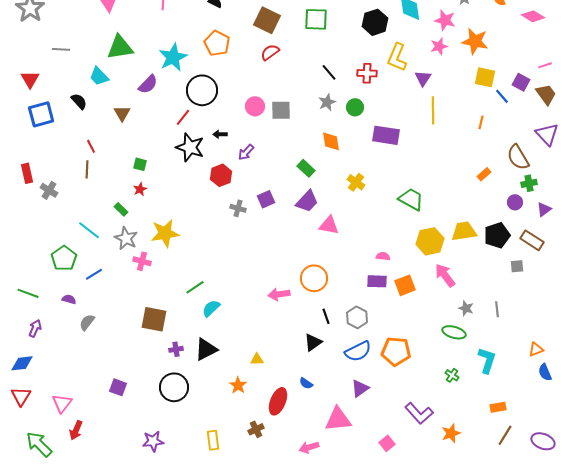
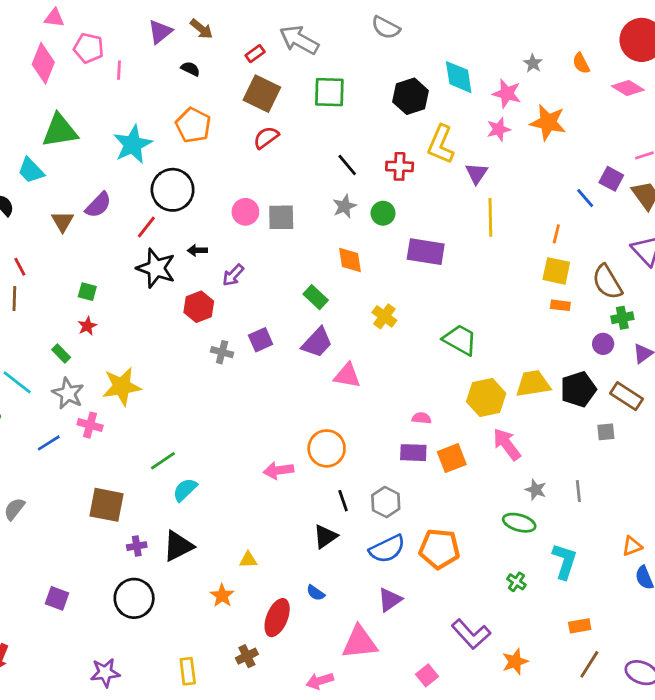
yellow square: (485, 77) -> (556, 271), moved
purple semicircle: (148, 84) -> (98, 205), moved
orange rectangle: (484, 174) -> (560, 305), turned 48
blue line: (94, 274) -> (49, 443), moved

